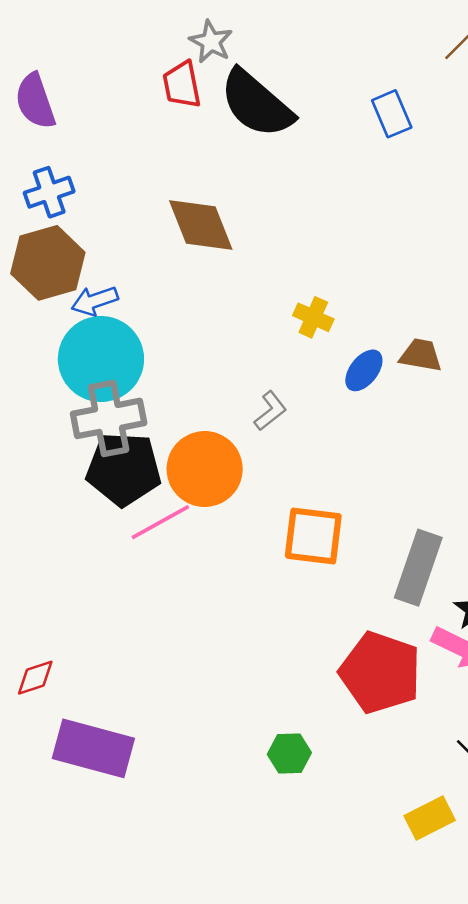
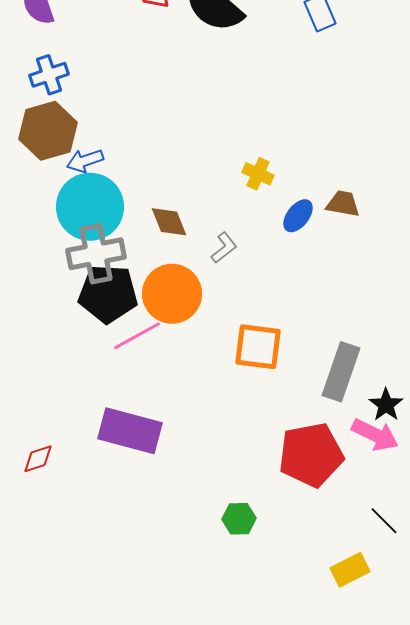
brown diamond: (201, 225) -> (169, 222), moved, size x0.7
red pentagon: (380, 673) -> (311, 455), turned -30
purple rectangle: (93, 748) -> (130, 431), moved

